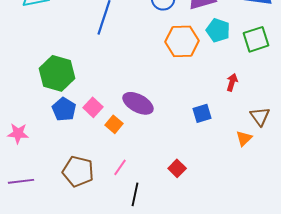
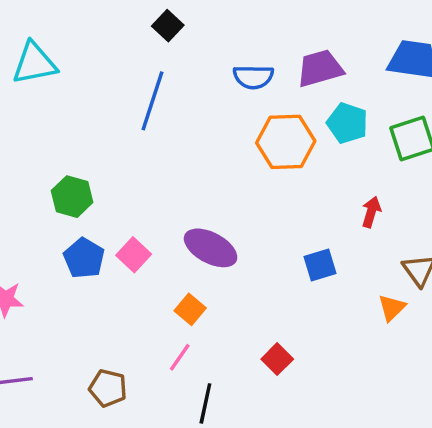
green hexagon: (57, 73) -> (72, 197), size x0.7
orange square: (114, 124) -> (190, 309), moved
brown pentagon: (78, 171) -> (108, 388), moved, size x0.7

